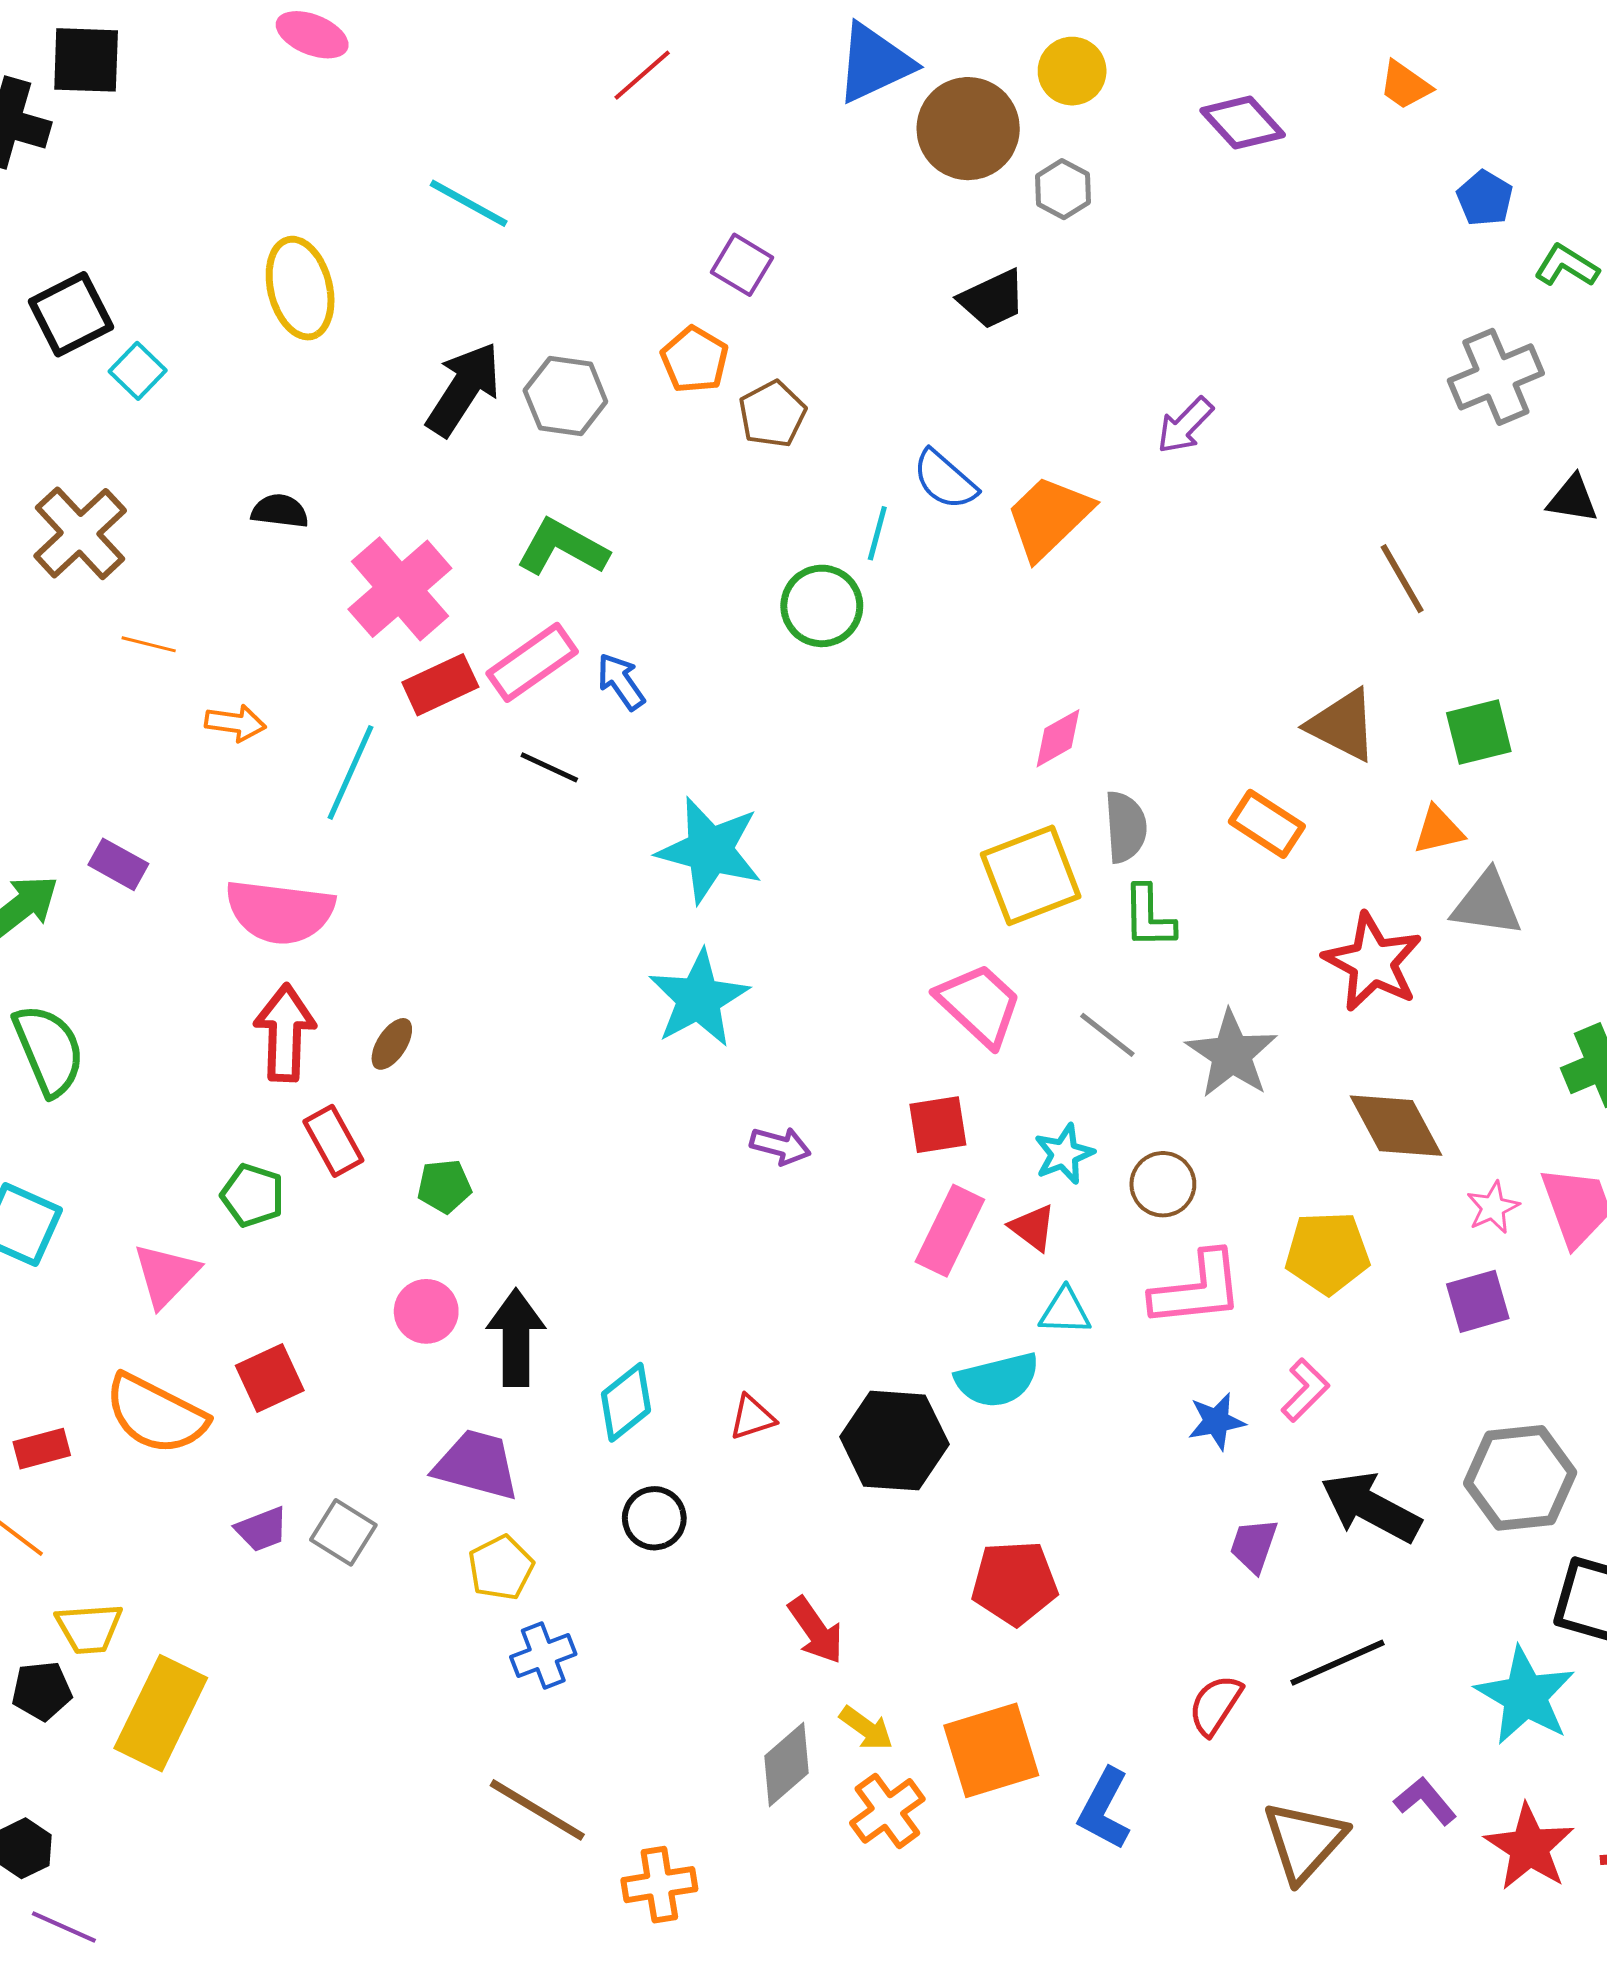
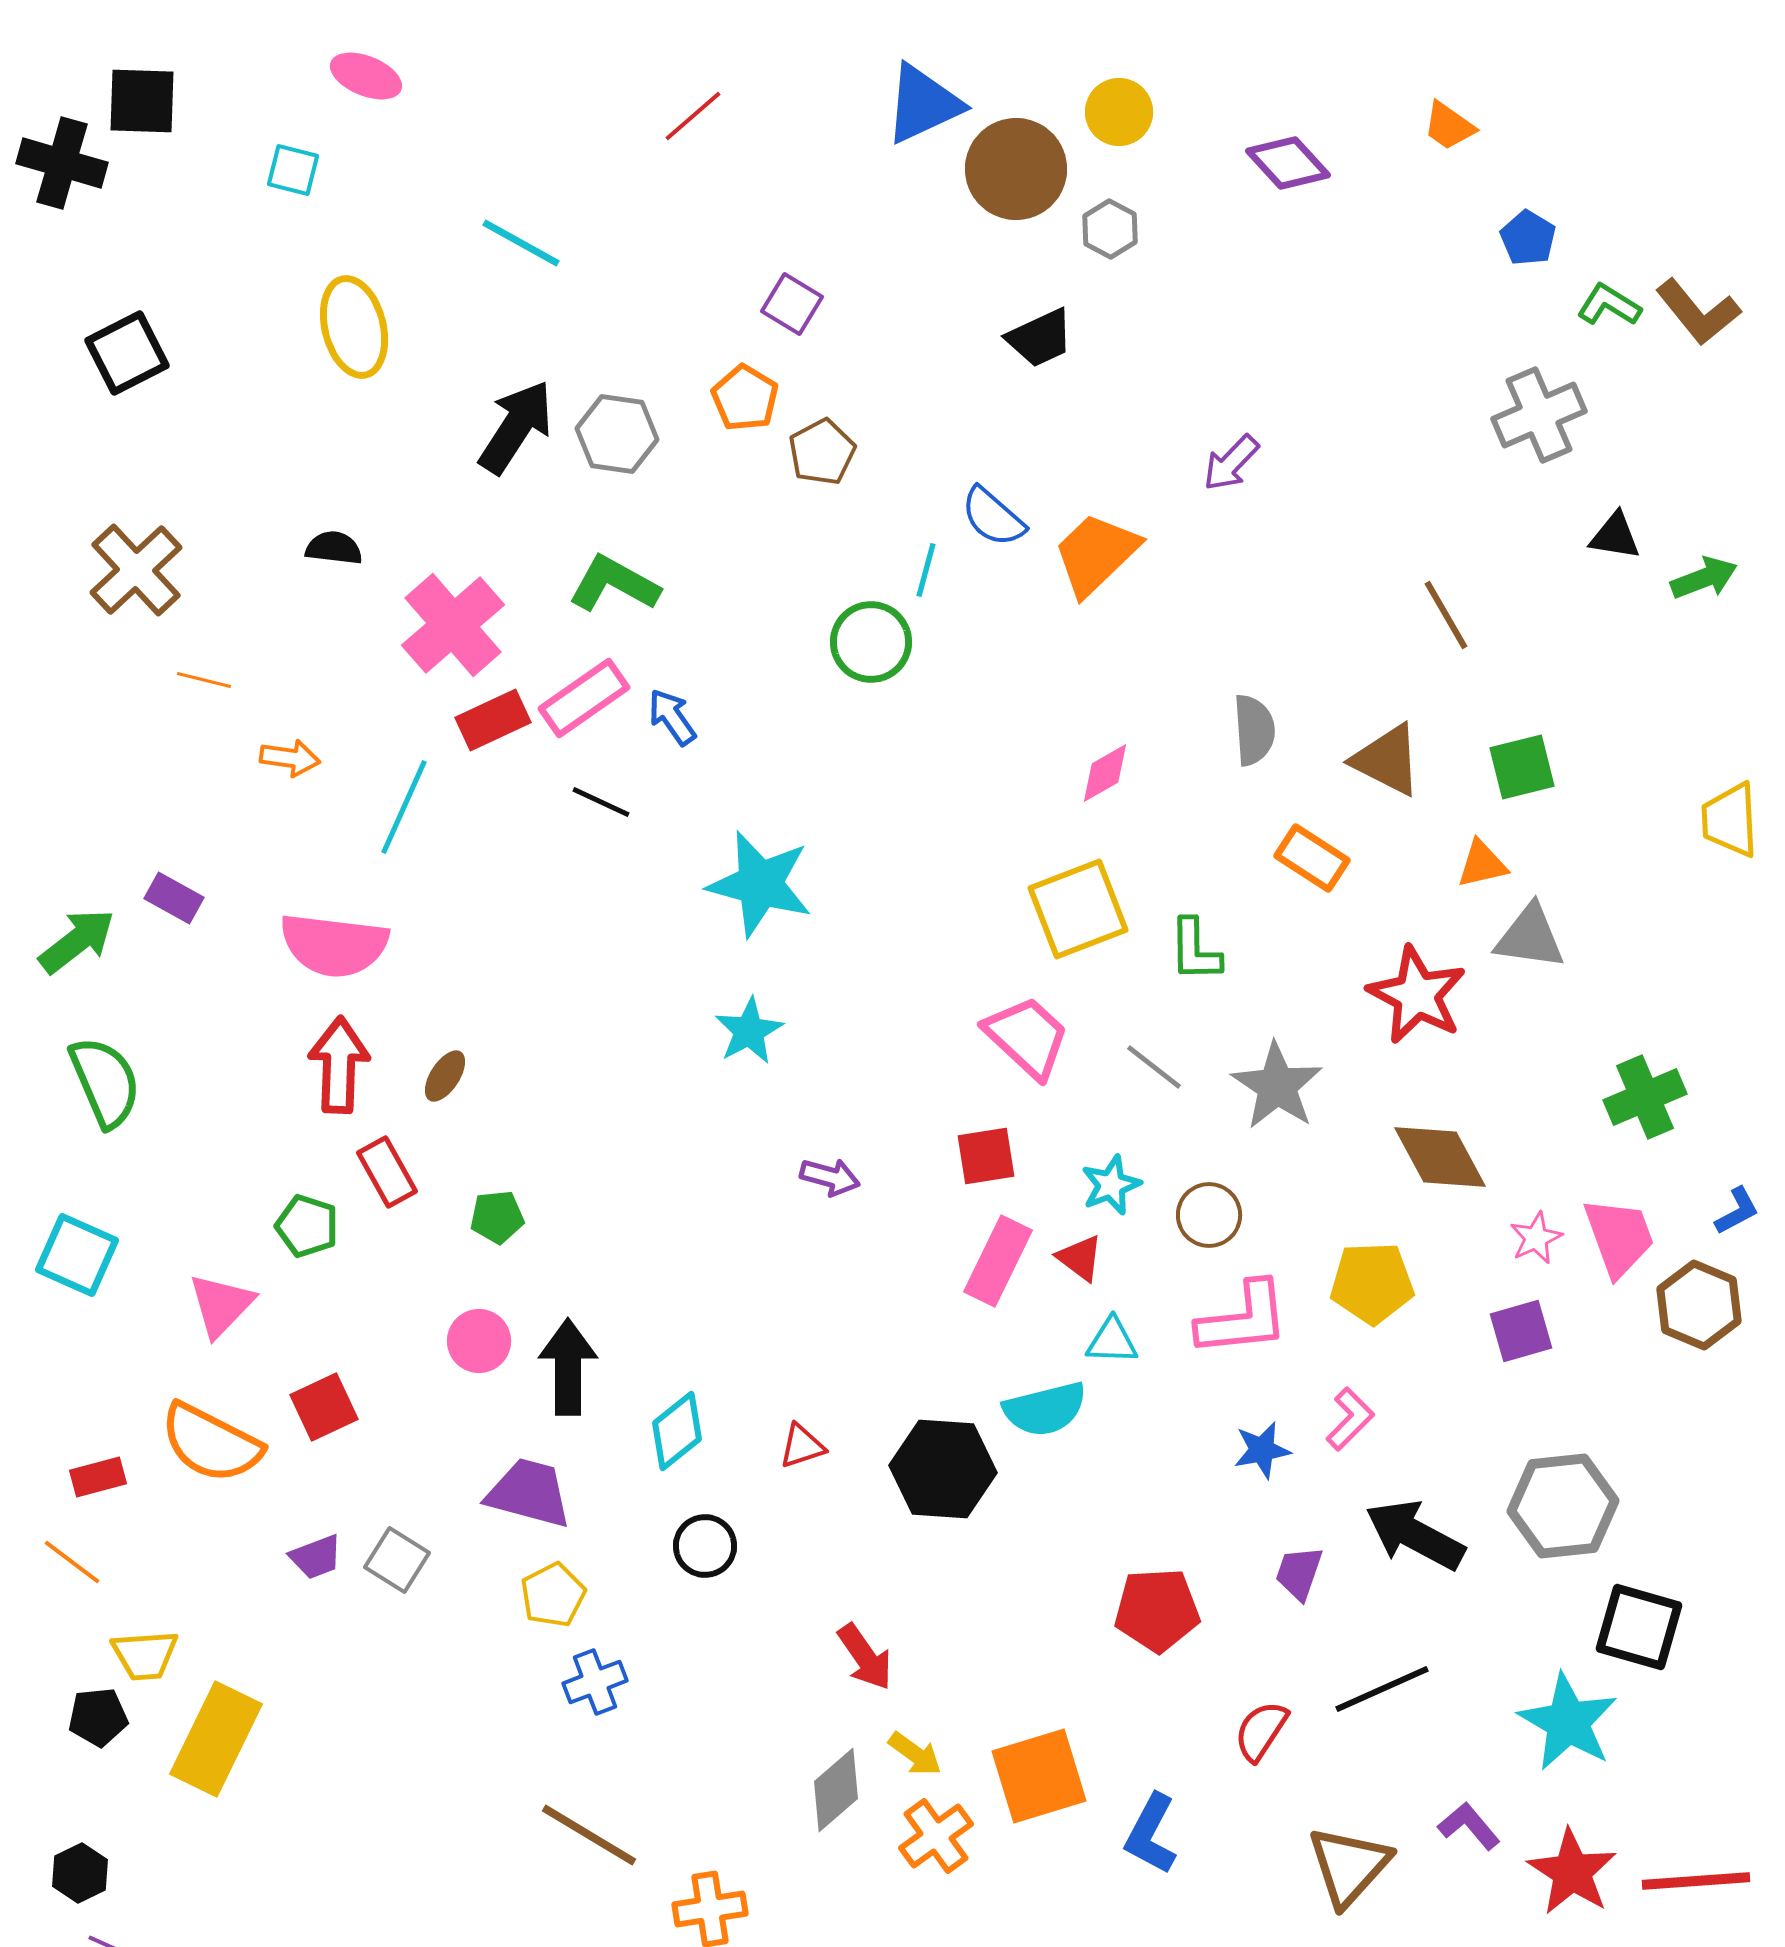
cyan square: (138, 371) -> (293, 170), moved, turned -30
gray semicircle: (1126, 827) -> (1254, 730), moved
cyan star: (699, 999) -> (749, 1031), size x0.7
red pentagon: (1015, 1583) -> (1157, 1610), moved

